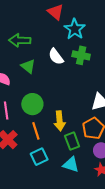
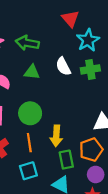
green cross: (81, 55) -> (90, 69), turned -30
green triangle: (28, 66) -> (32, 72), turned -42

